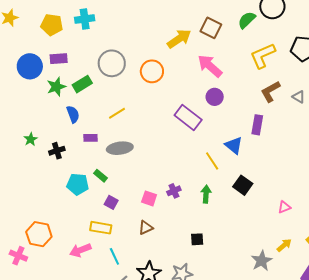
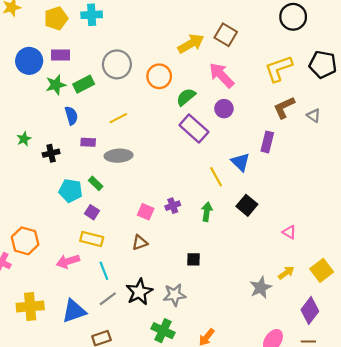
green semicircle: (247, 20) -> (186, 97), moved
yellow pentagon: (52, 25) -> (56, 18), turned -30
purple square: (111, 202) -> (92, 212), moved
pink triangle: (284, 207) -> (289, 232), turned 48

